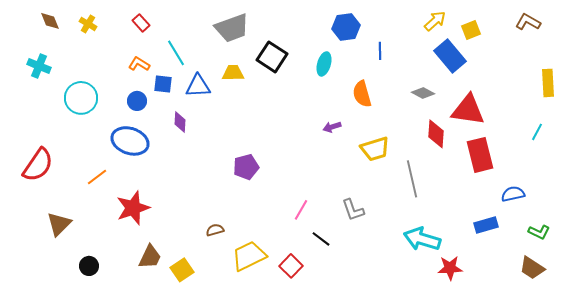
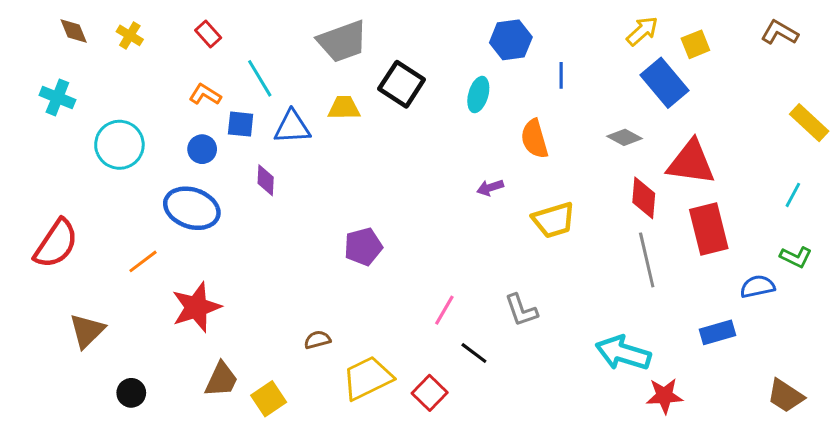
yellow rectangle: (548, 83) -> (809, 123), turned -44
gray line: (412, 179) -> (647, 260), moved
green L-shape: (539, 232) -> (796, 257), moved

